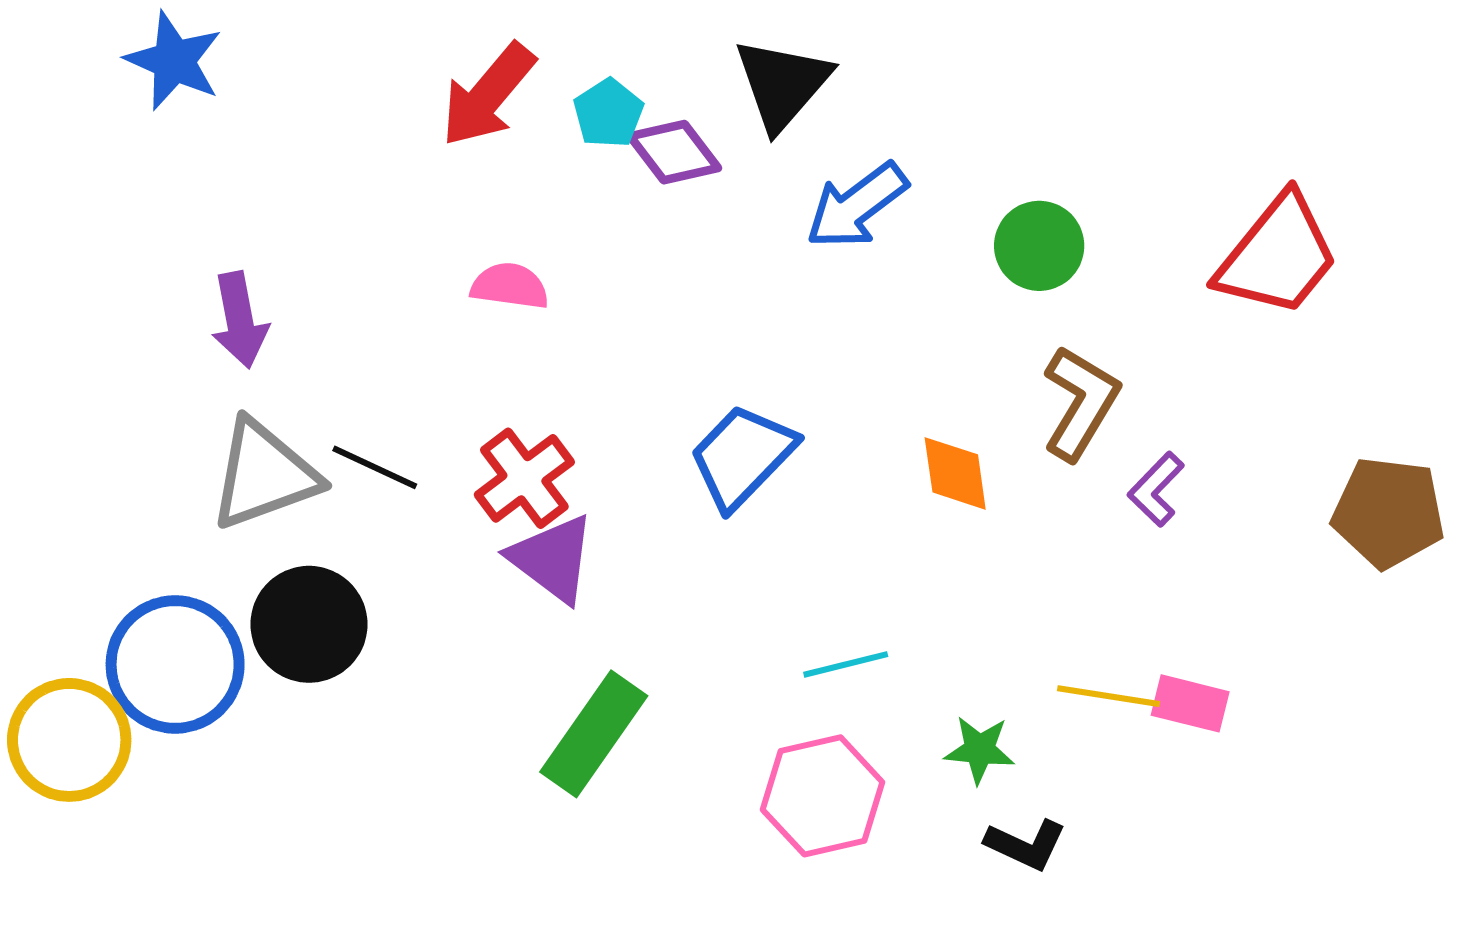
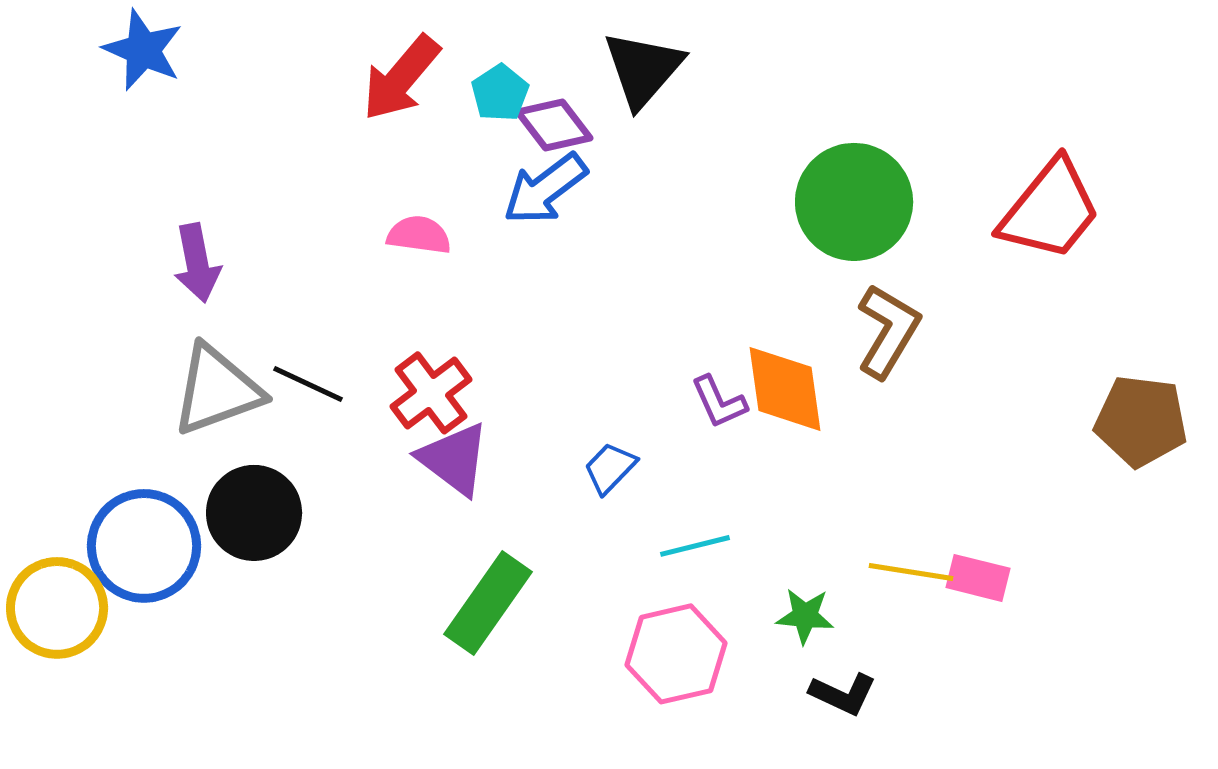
blue arrow: (857, 206) -> (545, 189), moved
green circle: (1039, 246) -> (854, 202), size x1.6
blue trapezoid: (742, 456) -> (610, 468), moved, size x0.6
orange diamond: (955, 473) -> (785, 389), size x1.4
purple L-shape: (1156, 489) -> (719, 402), moved, turned -68

